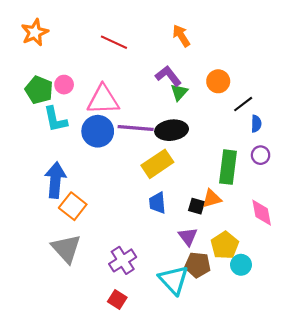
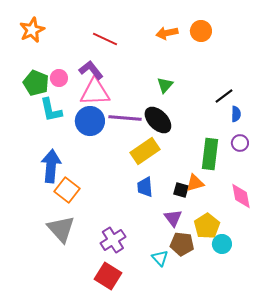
orange arrow: (181, 36) -> (167, 33), turned -70
purple L-shape: (168, 76) -> (91, 70), moved
orange circle: (218, 81) -> (201, 31), moved
black ellipse: (172, 130) -> (158, 120), turned 52
cyan triangle: (174, 280) -> (160, 258), size x0.6
red square: (117, 299) -> (108, 276), size x1.5

